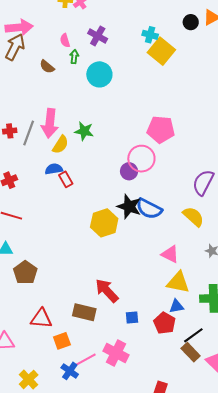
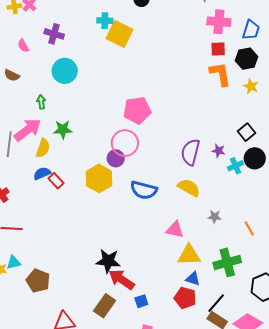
green arrow: (74, 57) -> (41, 102), moved
pink arrow: (50, 123) -> (28, 130), turned -120
black star: (129, 206) -> (108, 261), moved
yellow hexagon: (104, 223) -> (99, 178), moved
blue triangle: (176, 306) -> (193, 279), turned 42
brown rectangle: (84, 312) -> (105, 306), turned -55
blue square: (132, 317) -> (141, 301), moved

